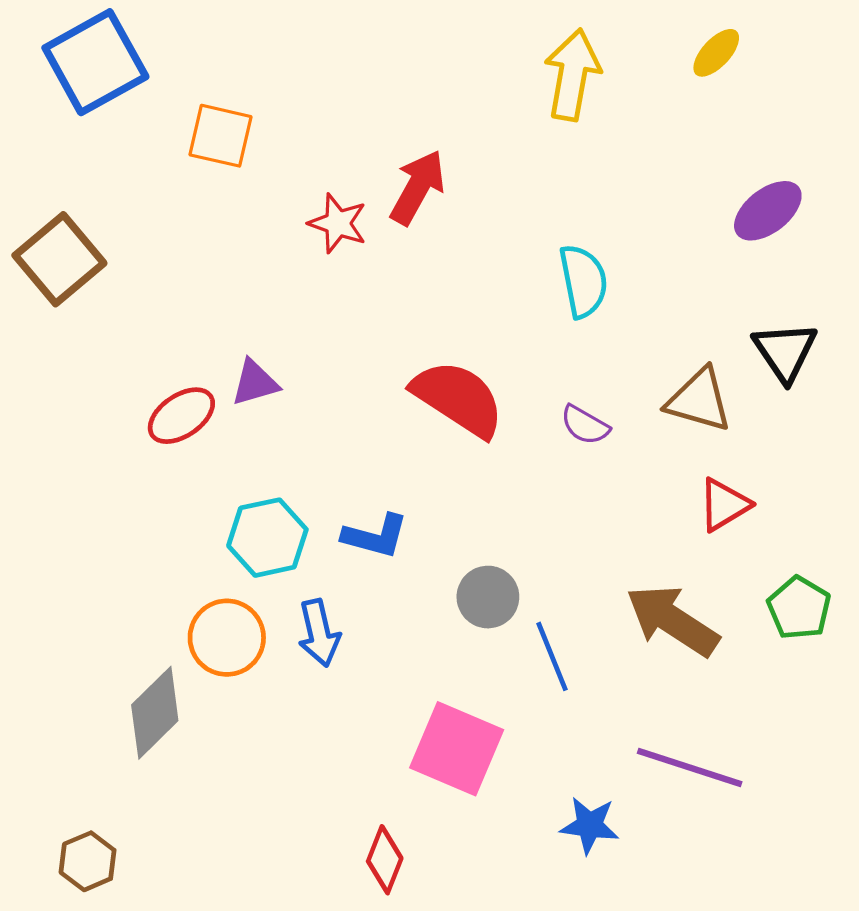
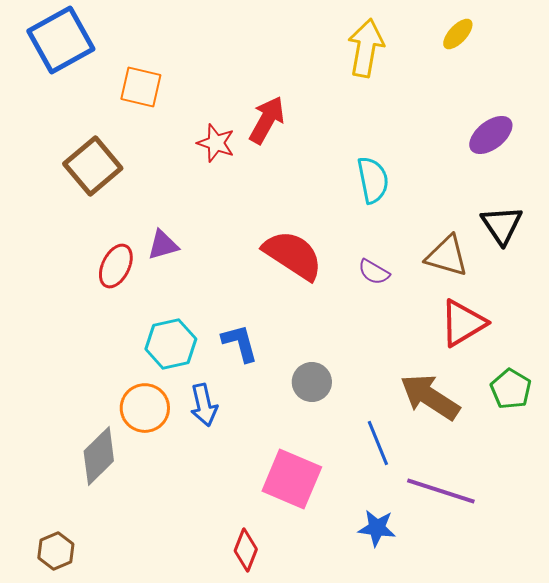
brown square: (59, 259) -> (93, 166), moved
red ellipse: (181, 416) -> (116, 266), turned -30
red triangle: (724, 505) -> (463, 323), size x1.4
blue L-shape: (375, 536) -> (240, 343), turned -120
blue line: (552, 656) -> (378, 443), moved

